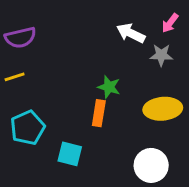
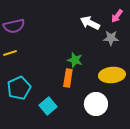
cyan square: (70, 154) -> (48, 106), turned 36
white circle: (151, 165) -> (96, 104), moved

